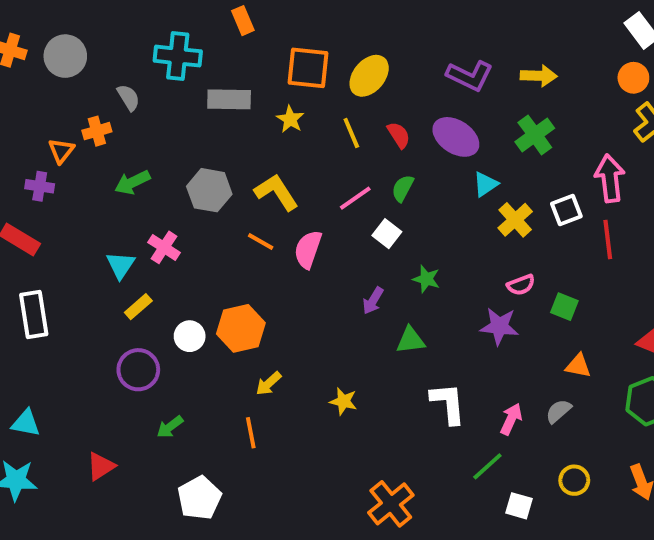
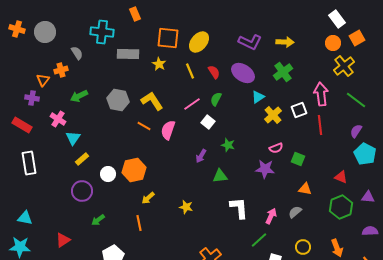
pink cross: (164, 247) -> (58, 119), moved

